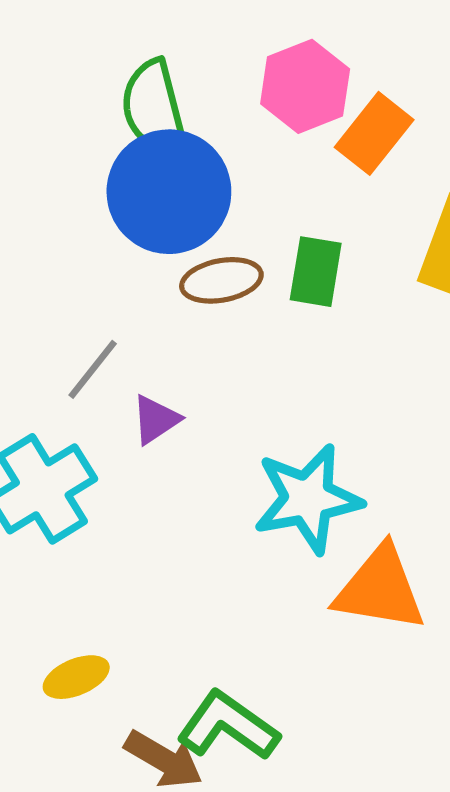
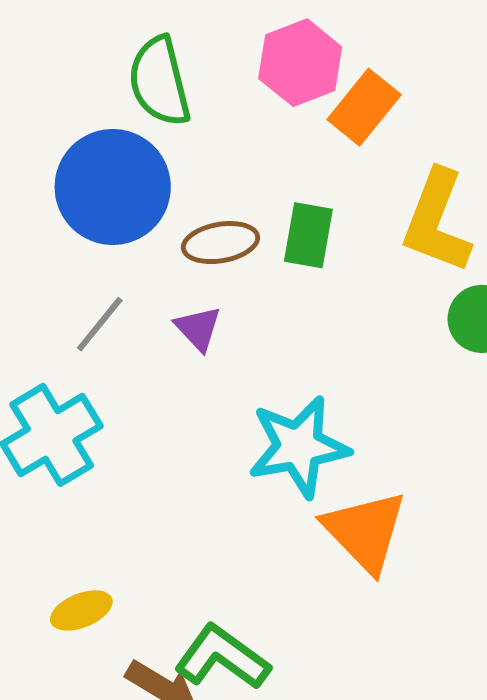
blue circle: (169, 192) -> (113, 187), moved
purple triangle: (156, 420) -> (198, 328), moved, turned -40
orange triangle: (380, 589) -> (365, 531), turned 36

